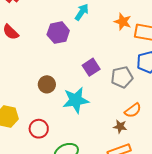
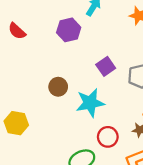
red circle: (39, 129) -> (108, 137), moved

